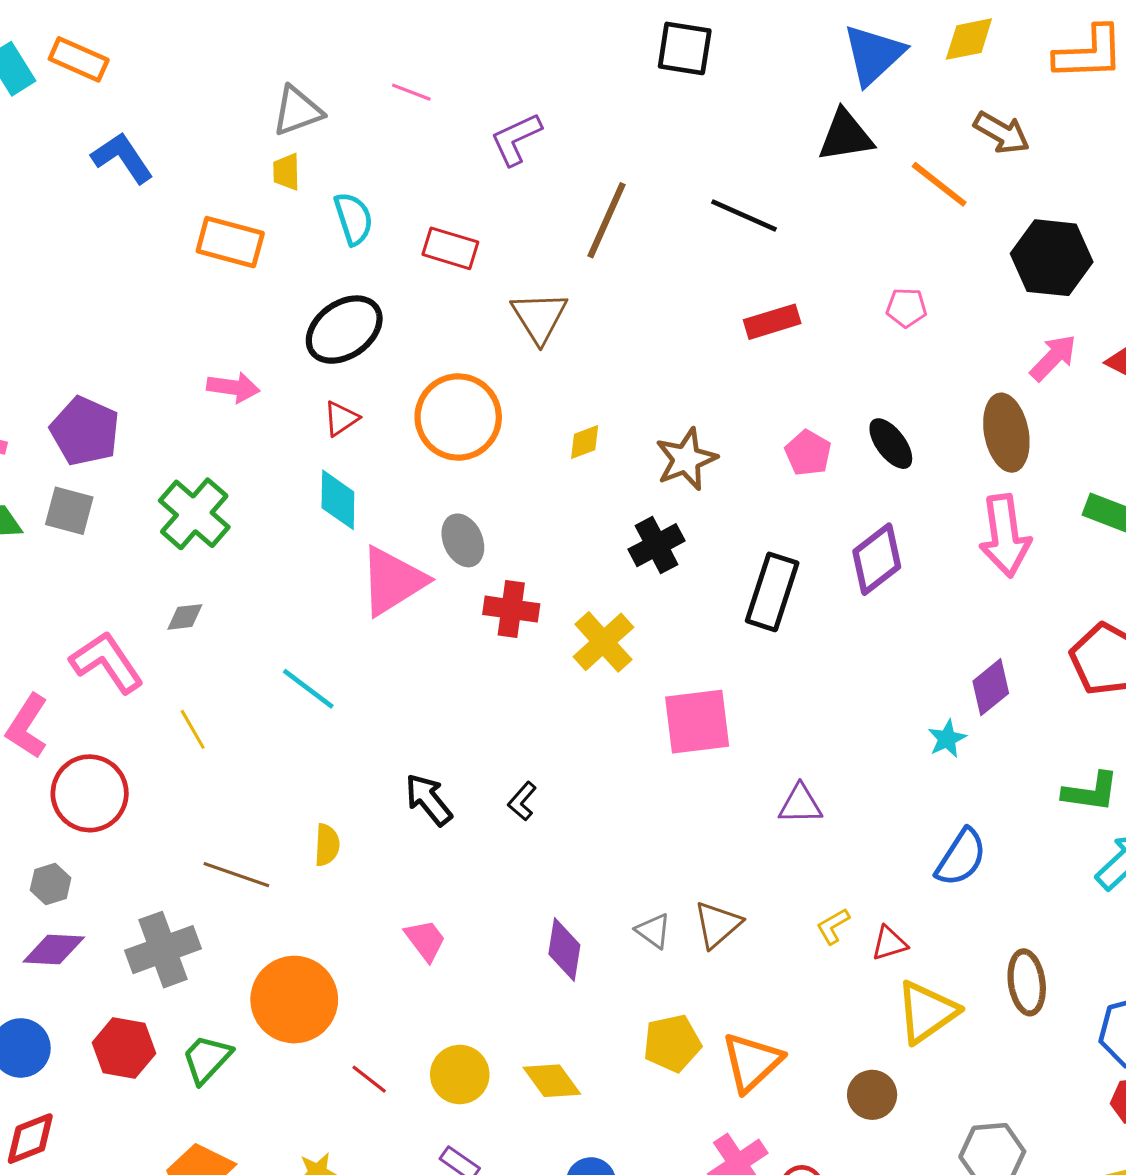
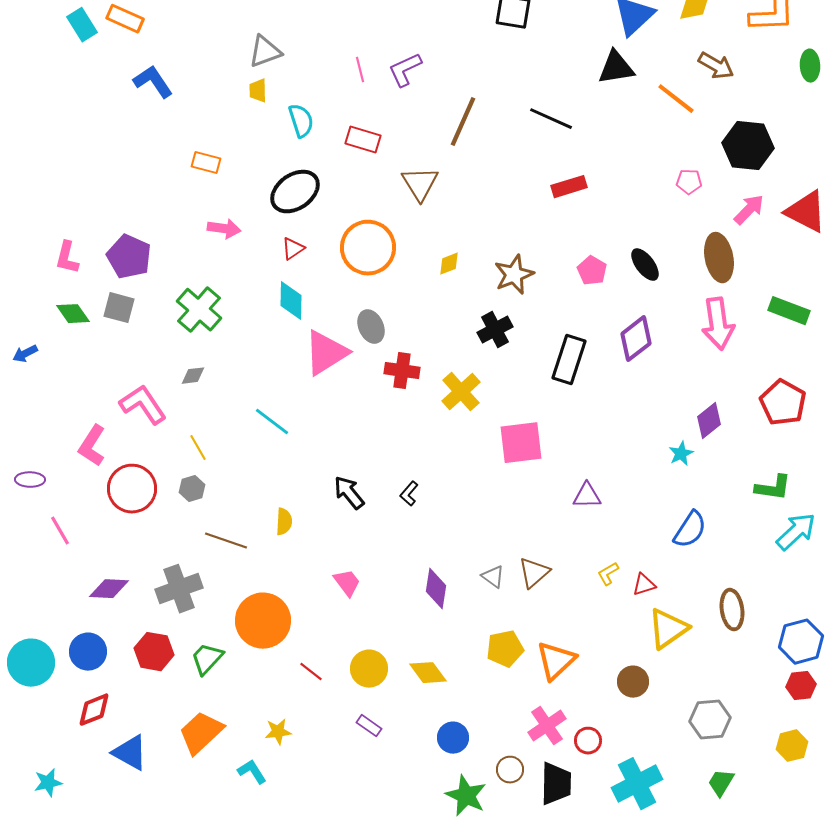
pink line: (411, 92) -> (360, 70), moved, turned 55
orange rectangle: (230, 242) -> (206, 163), moved, size x0.7
pink pentagon: (906, 308) -> (689, 182), moved
gray hexagon: (51, 884) -> (192, 489), moved

